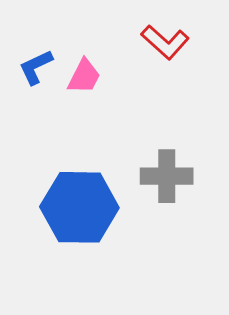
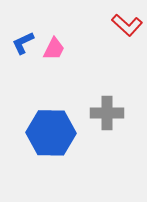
red L-shape: (165, 42) -> (127, 25), moved

